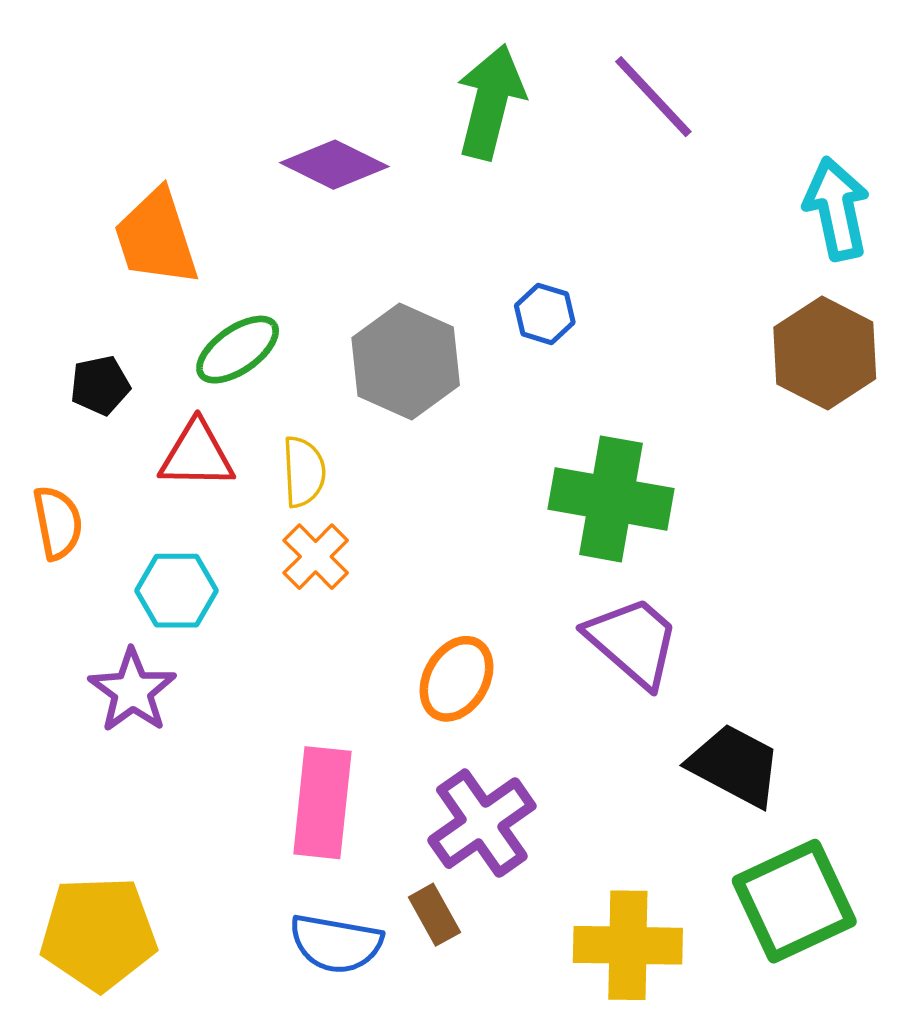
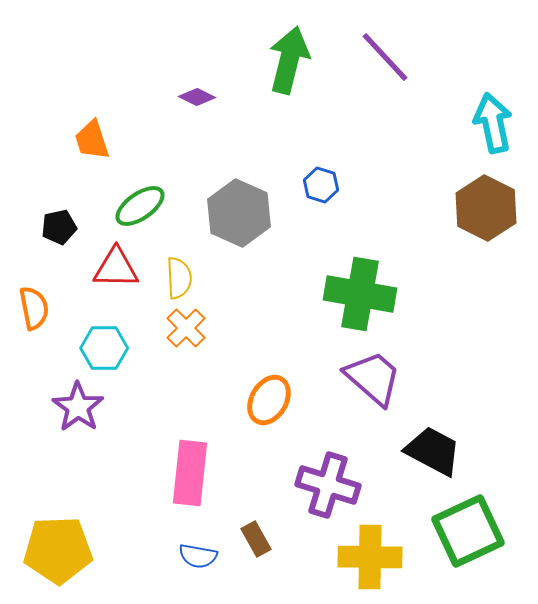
purple diamond: (334, 165) -> (197, 97), size x0.6
orange trapezoid: (156, 238) -> (92, 140), size x0.7
purple cross: (482, 823) -> (328, 485), moved, turned -38
blue semicircle: (336, 944) -> (198, 556), size x0.7

